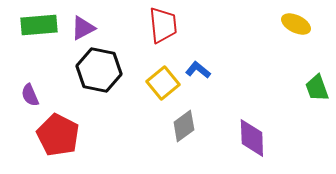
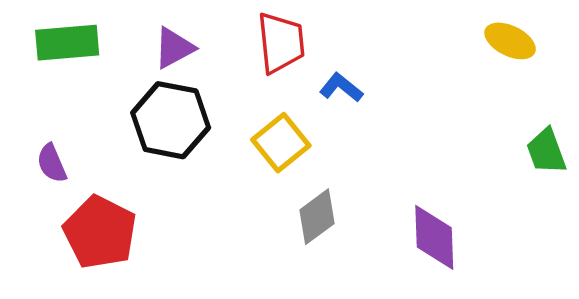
purple triangle: (83, 28) -> (174, 48), moved
blue L-shape: (198, 70) -> (341, 87), moved

